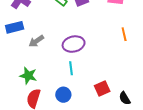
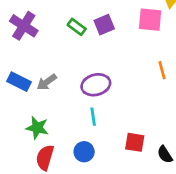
blue rectangle: (15, 27) -> (19, 82), moved, turned 42
red square: (102, 88) -> (135, 142), turned 35

